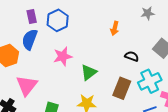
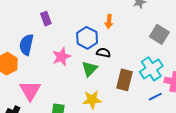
purple rectangle: (32, 16) -> (46, 19), moved
blue hexagon: (58, 20) -> (87, 38), moved
black semicircle: (132, 56) -> (103, 53), moved

